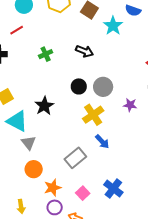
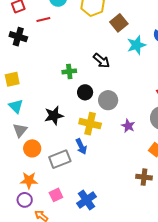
green cross: (46, 54) -> (69, 71), moved
black star: (44, 106) -> (54, 116), moved
yellow cross: (93, 115) -> (90, 124), turned 30
cyan triangle: (17, 121) -> (16, 106), size x0.7
blue arrow: (102, 142) -> (81, 146), moved
orange circle: (34, 169) -> (32, 148), moved

